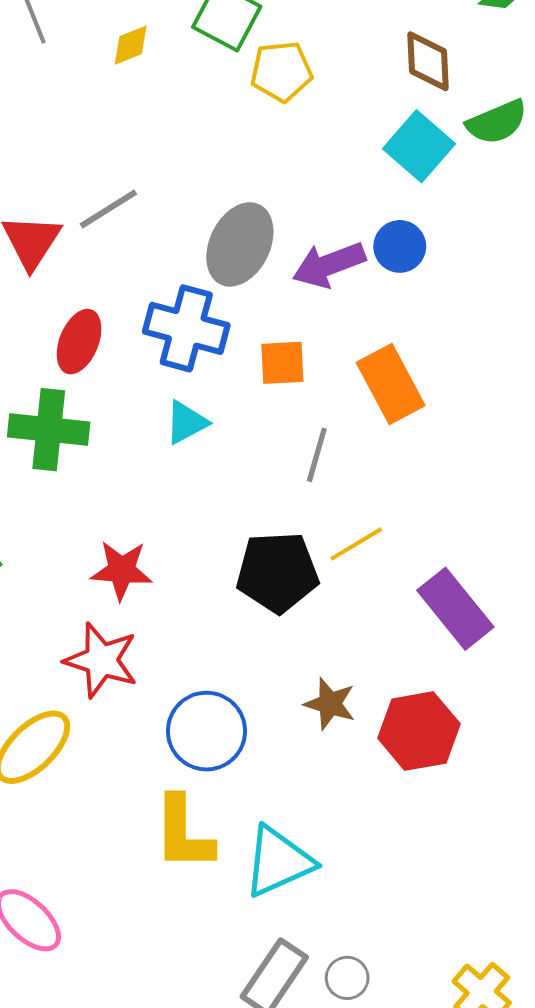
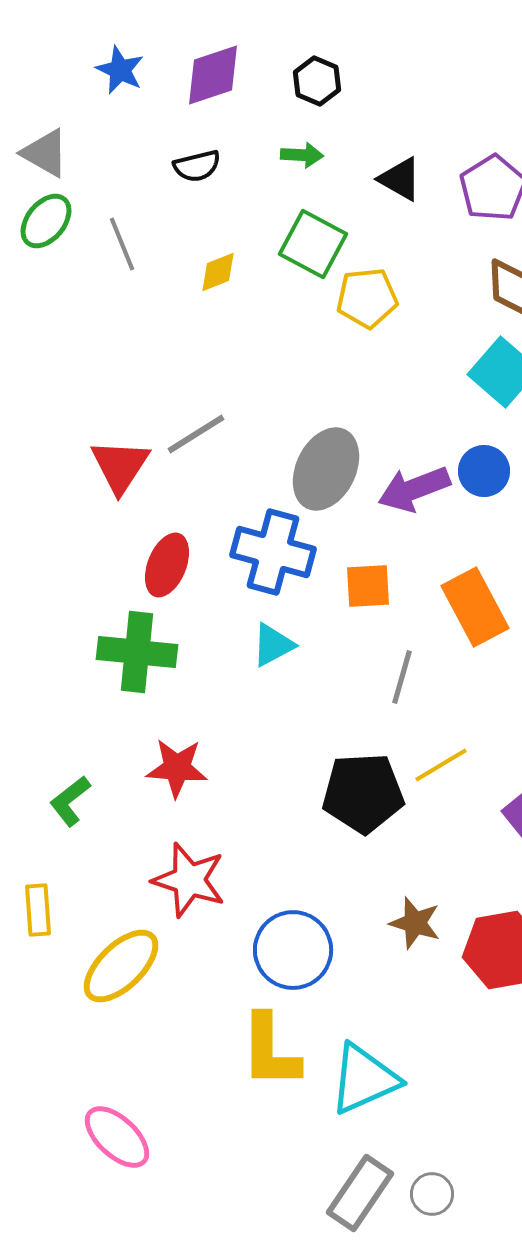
red star: (122, 570) -> (177, 768), moved

